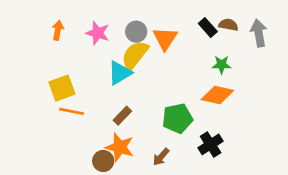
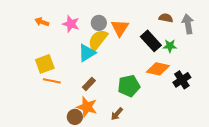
black rectangle: (208, 28) -> (151, 41), moved, size x1.5
orange arrow: (58, 30) -> (42, 22), turned -80
green star: (222, 65) -> (170, 46), moved
black cross: (211, 144) -> (182, 80), moved

